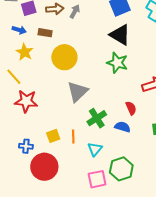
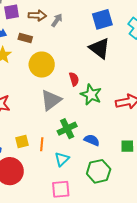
green star: (117, 63) -> (91, 95), moved
red semicircle: (131, 108) -> (74, 79), moved
green hexagon: (121, 169) -> (99, 171), moved

